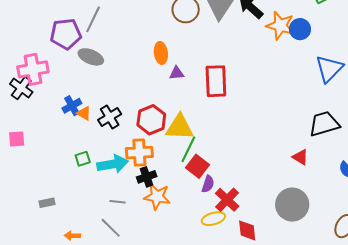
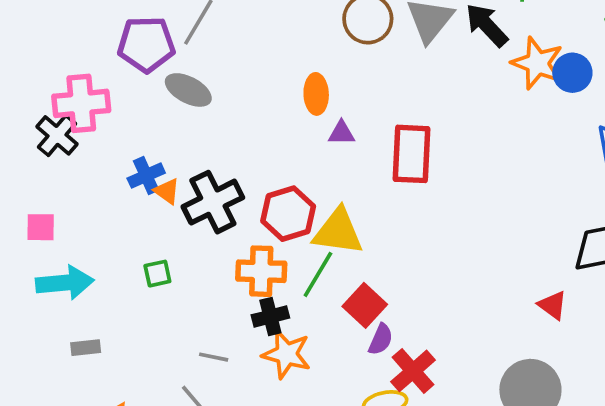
black cross: (110, 117) -> (213, 202), size x1.4
green line: (188, 149) -> (318, 274), moved
cyan arrow: (113, 164) -> (65, 283), moved

